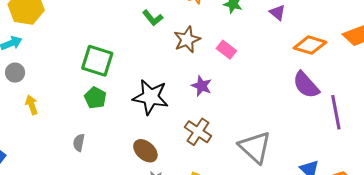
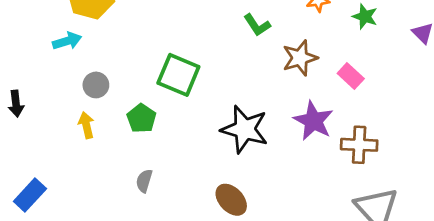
gray circle: (15, 73) -> (96, 85), moved
purple star: (202, 86) -> (313, 121), size x1.4
green pentagon: (95, 98) -> (141, 118), moved
brown cross: (198, 132) -> (359, 145), moved, turned -36

